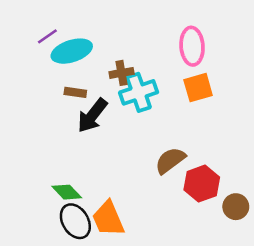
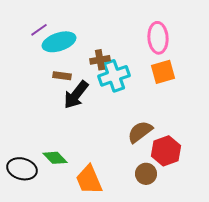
brown circle: (236, 207) -> (146, 174), moved
black ellipse: (75, 221) -> (22, 169), moved, turned -44

